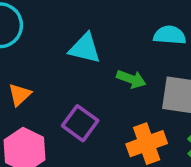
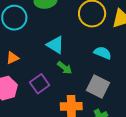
green arrow: (131, 79) -> (65, 68), moved

